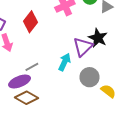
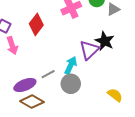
gray line: (32, 67) -> (48, 74), moved
gray circle: (90, 77) -> (71, 84), moved

